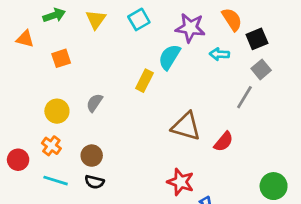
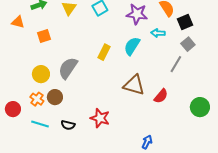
cyan semicircle: (169, 57) -> (132, 46), moved
gray semicircle: (94, 103) -> (68, 68), size x1.6
brown circle: (92, 156) -> (55, 97), moved
red star: (181, 182) -> (100, 118), moved
green circle: (274, 186) -> (200, 107), moved

